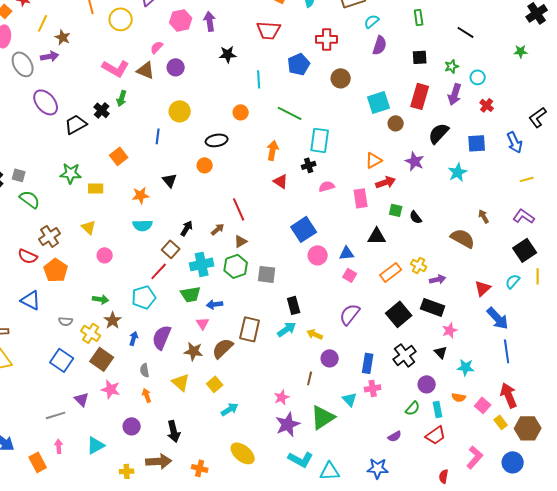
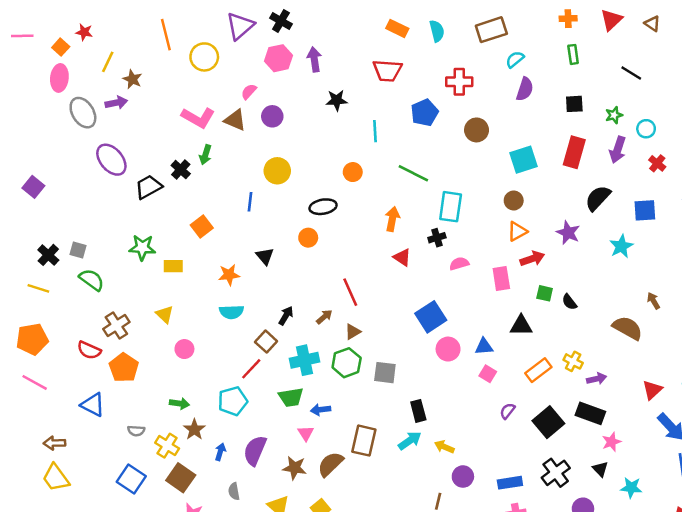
brown circle: (396, 123) -> (514, 201), moved
purple semicircle: (350, 314) -> (507, 411), moved, size x0.6
blue rectangle: (368, 363) -> (510, 483), turned 72

